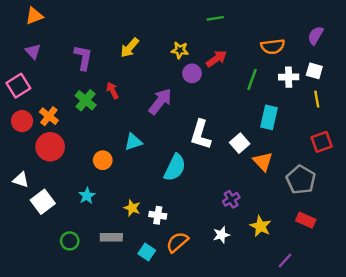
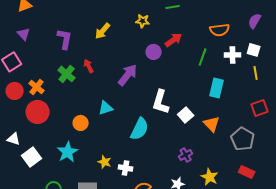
yellow star: (180, 50) -> (143, 21), moved
white square: (240, 143) -> (186, 115), moved
cyan star: (87, 196) -> (68, 152), size x1.5

